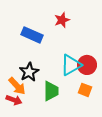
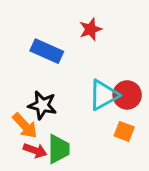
black star: (29, 72) -> (42, 105), turned -30
green trapezoid: (51, 91) -> (58, 149), moved
red arrow: (14, 100) -> (35, 150), moved

